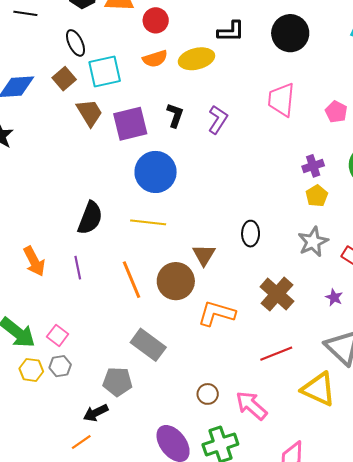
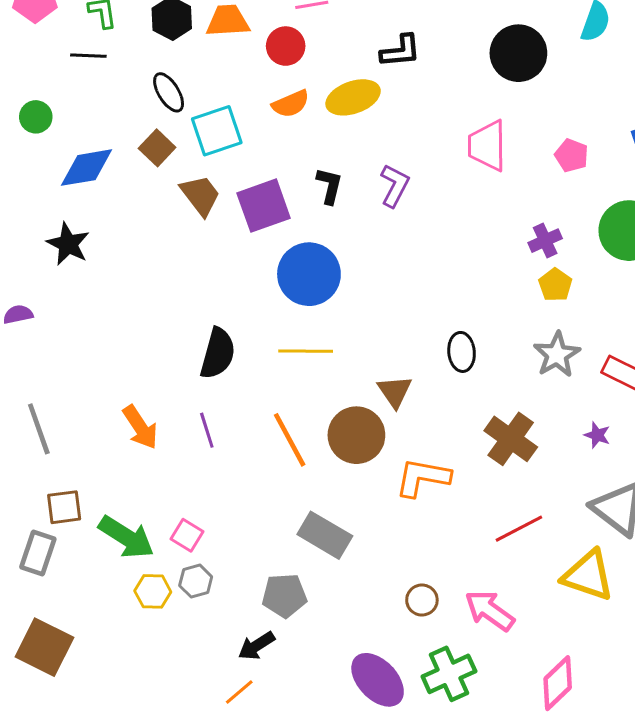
black circle: (290, 33) -> (518, 53), moved

